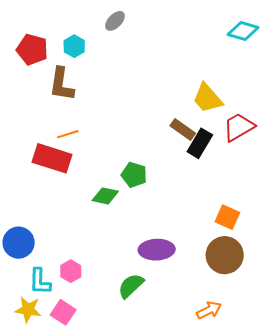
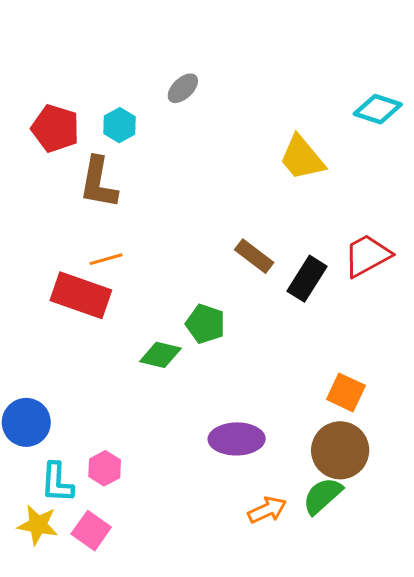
yellow trapezoid: (208, 98) -> (302, 158), moved
brown rectangle: (183, 129) -> (254, 256), moved
green semicircle: (131, 286) -> (322, 496), moved
orange arrow: (209, 310) -> (267, 510), moved

